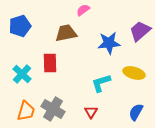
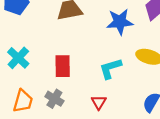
red rectangle: (50, 63) -> (63, 66), moved
gray cross: (53, 109) -> (54, 99), size x0.7

